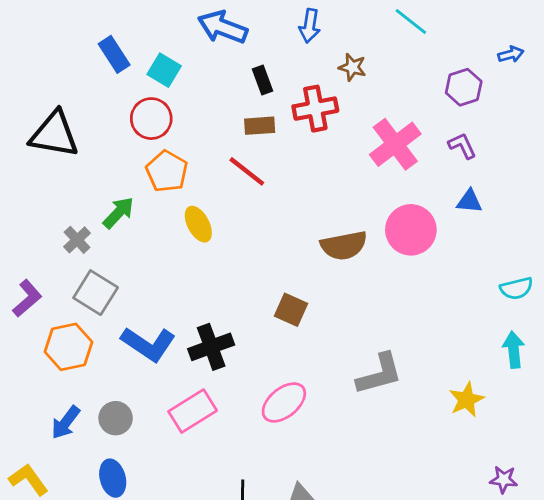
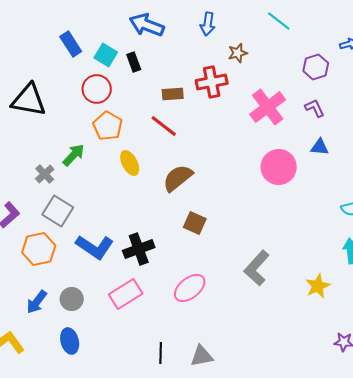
brown star: (352, 67) -> (238, 53), turned -30
black rectangle: (263, 80) -> (134, 62), moved
brown semicircle: (344, 246) -> (178, 178), moved, turned 152
gray L-shape: (380, 374) -> (257, 268), turned 147

